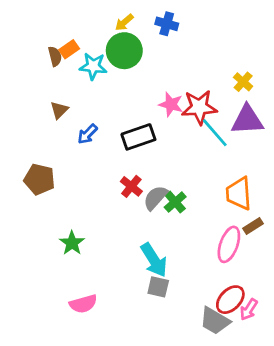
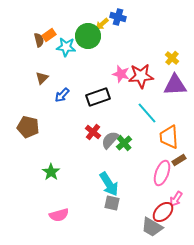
yellow arrow: (124, 22) -> (102, 24), moved
cyan line: (215, 133) -> (147, 113), moved
pink arrow: (249, 309) -> (176, 199), moved

